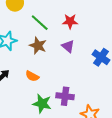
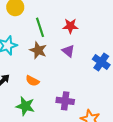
green line: (40, 23) -> (40, 27), turned 30
green star: (42, 104) -> (25, 106), moved

